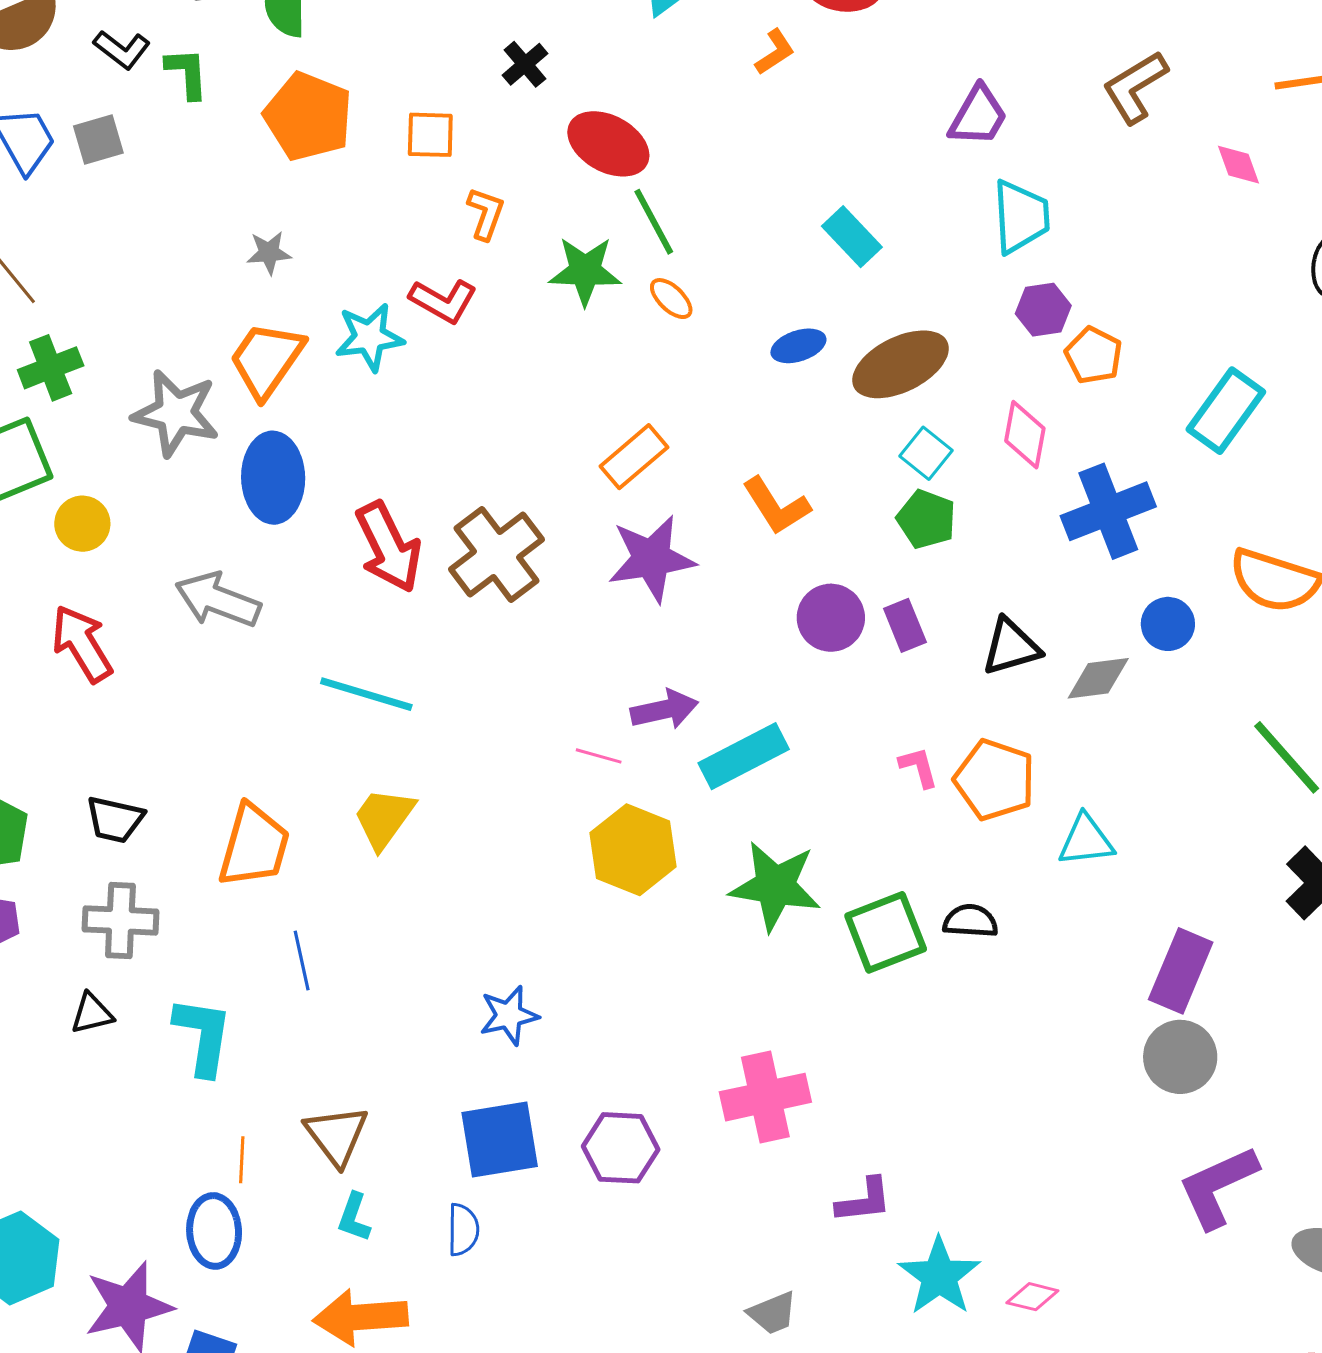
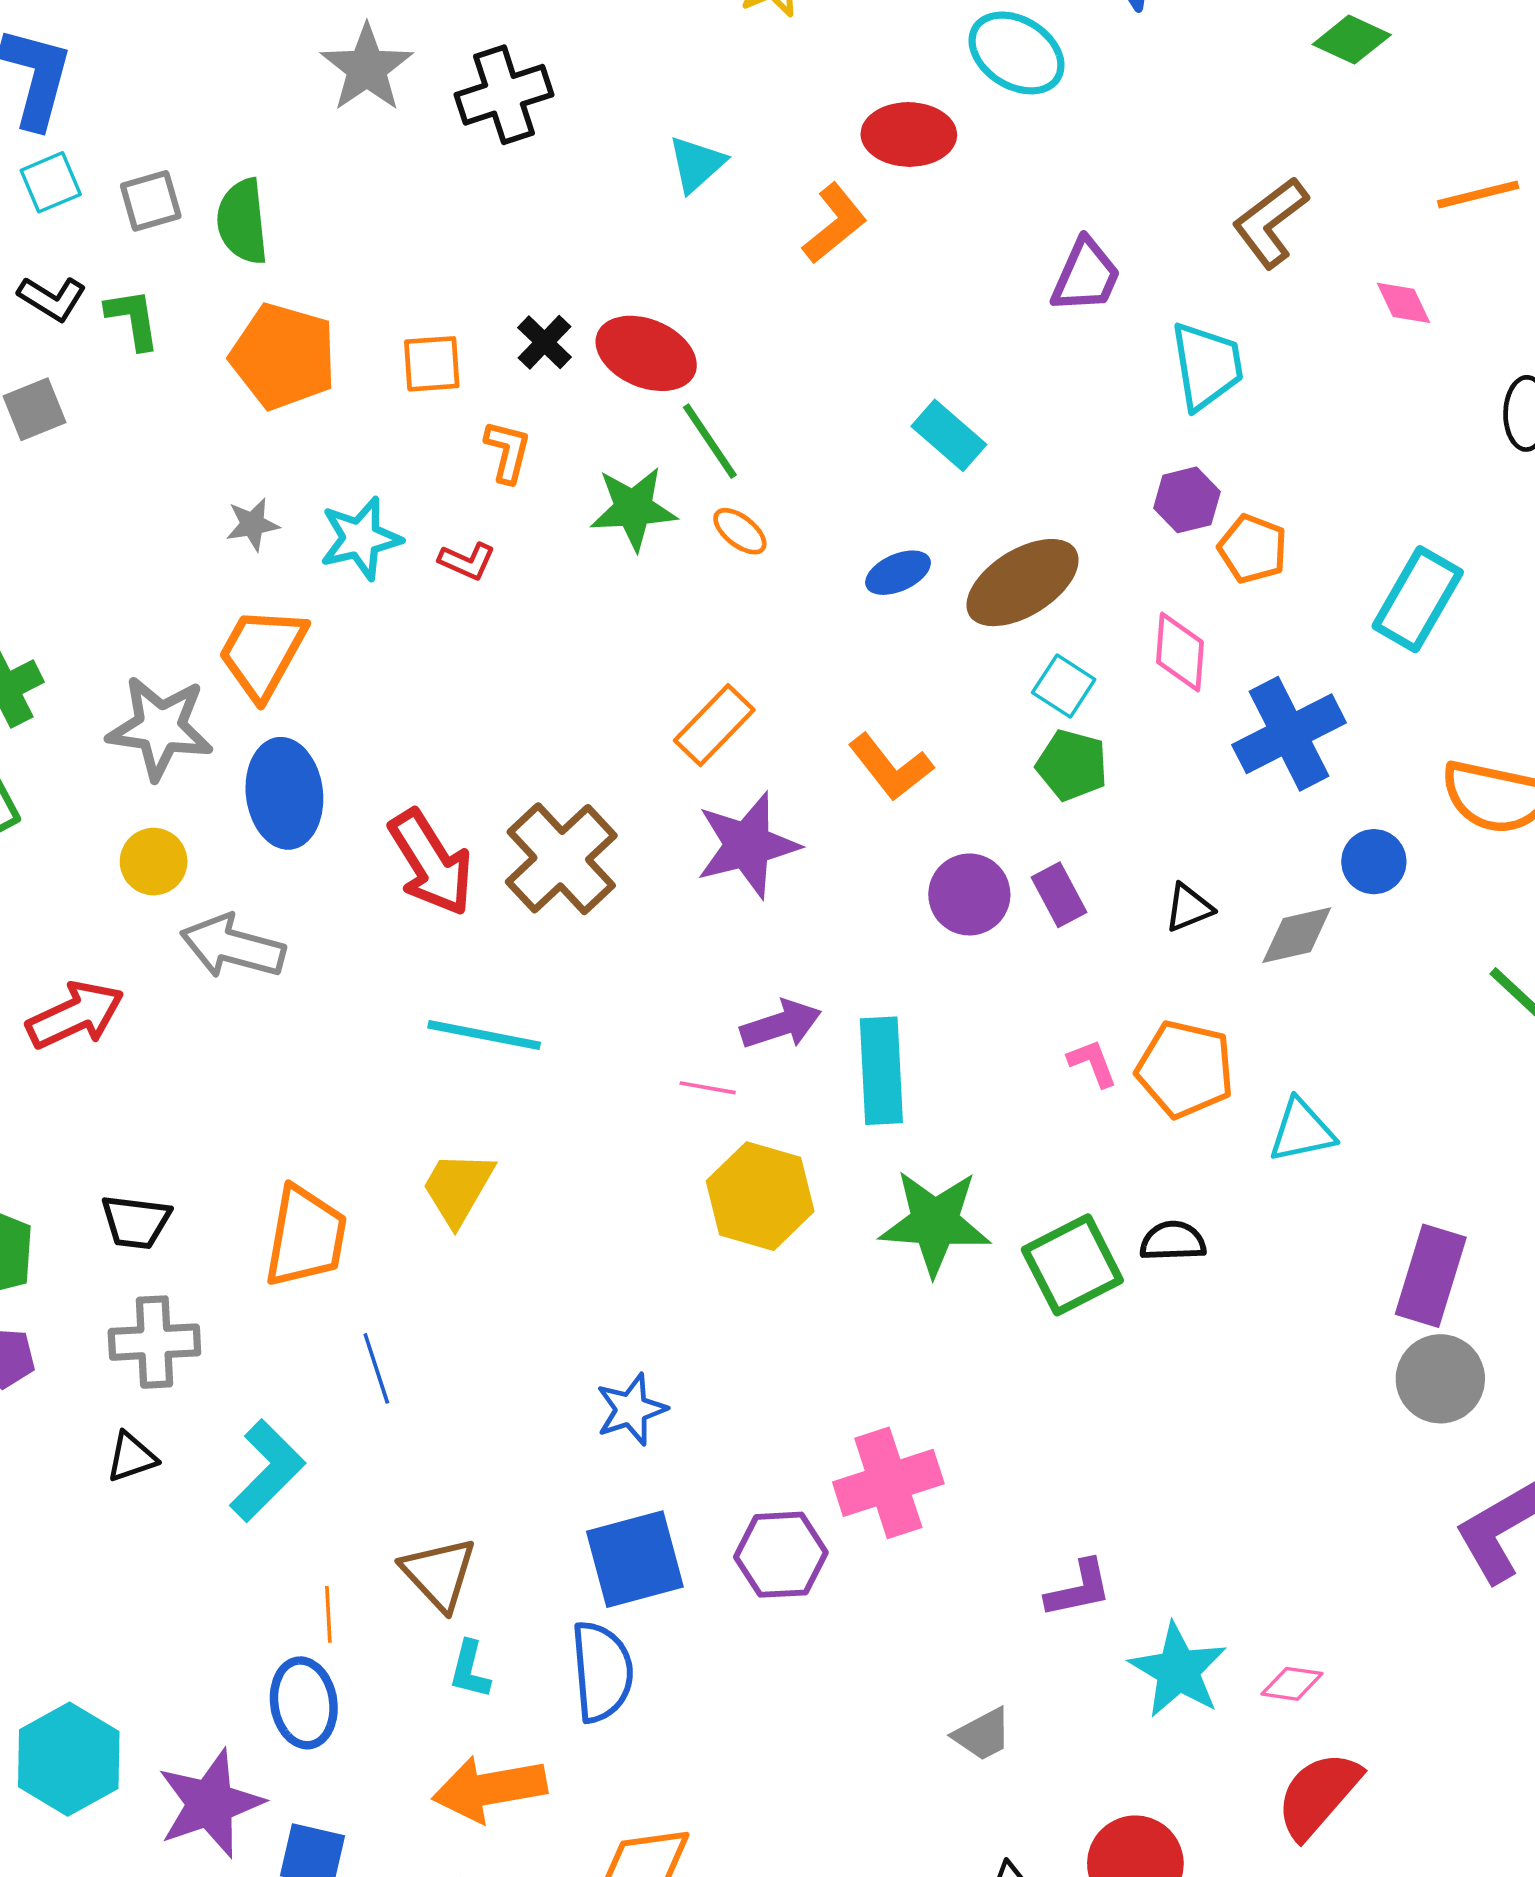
orange L-shape: (775, 52) -> (835, 223), size x1.4
black cross: (525, 64) -> (544, 342), moved
cyan trapezoid: (1021, 217) -> (1207, 366), moved
red L-shape: (443, 301) -> (467, 561), size x0.7
cyan star: (369, 337) -> (361, 538), moved
yellow circle: (82, 524) -> (154, 862), moved
red arrow: (82, 644) -> (75, 1015), turned 102
black triangle: (1011, 647) -> (1189, 908), size x0.7
cyan line: (366, 694) -> (484, 1035), moved
cyan rectangle: (744, 756) -> (881, 1071), turned -60
cyan L-shape: (203, 1036) -> (267, 1471), turned 42
pink cross: (765, 1097) -> (888, 1483), moved
blue semicircle: (463, 1230) -> (602, 1672), size x1.6

